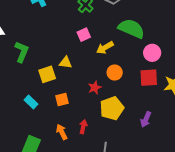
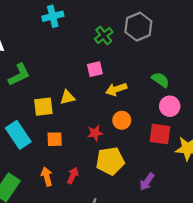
green semicircle: (131, 29) -> (160, 80), moved, size x0.6
green L-shape: (22, 52) -> (19, 75), turned 30
yellow triangle: (66, 63) -> (67, 97), turned -32
cyan rectangle: (31, 102) -> (18, 135), size x1.6

